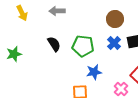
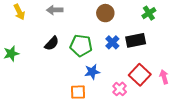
brown circle: (115, 19) -> (105, 13), moved
black semicircle: (54, 44) -> (52, 43), turned 77

